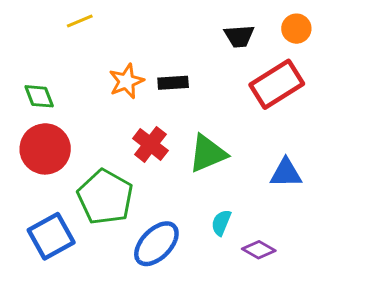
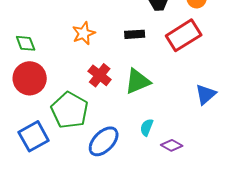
black rectangle: (173, 83) -> (135, 34), moved
blue triangle: (286, 173) -> (206, 94), moved, turned -40

